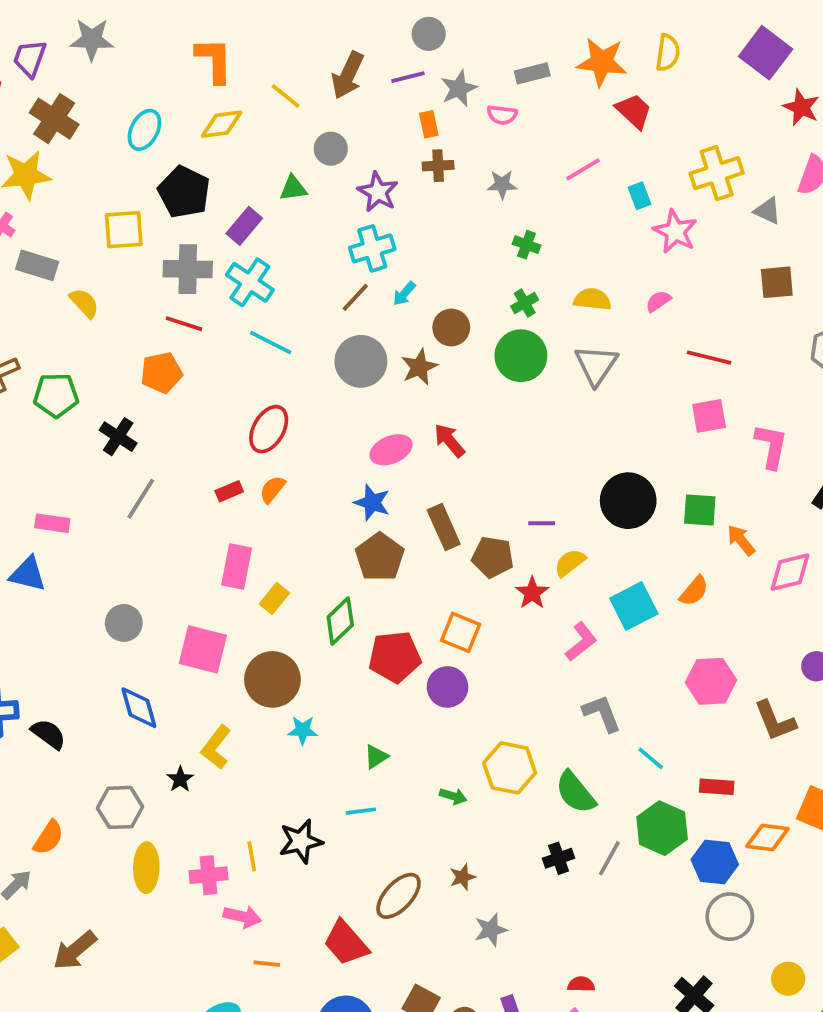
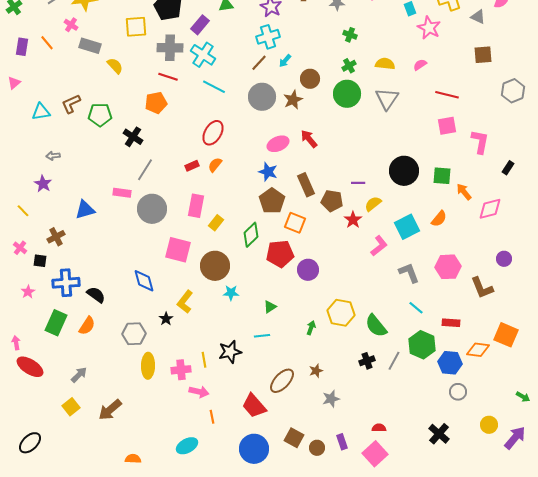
pink rectangle: (52, 523) -> (122, 193), moved
blue triangle: (28, 574) -> (85, 210), turned -30
gray circle: (124, 623) -> (152, 209), moved, size x1.5
orange square: (461, 632) -> (295, 223), moved
gray L-shape: (602, 713) -> (409, 273), moved
green arrow: (453, 796) -> (311, 328), turned -88
orange semicircle: (48, 838) -> (87, 326), moved
gray circle: (730, 917) -> (458, 392), size x0.7
orange line: (267, 964) -> (212, 417), turned 72

